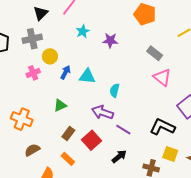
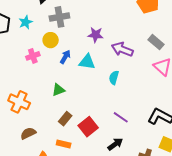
cyan star: (83, 31) -> (26, 22), moved
gray cross: (32, 39) -> (59, 17), moved
purple star: (110, 41) -> (96, 35), moved
purple arrow: (103, 112) -> (122, 49), moved
orange rectangle: (68, 159) -> (64, 144), turned -32

